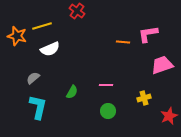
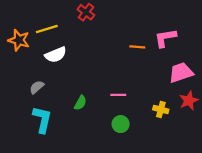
yellow cross: (144, 98) -> (161, 109), turned 32
red star: (169, 116) -> (189, 101), moved

